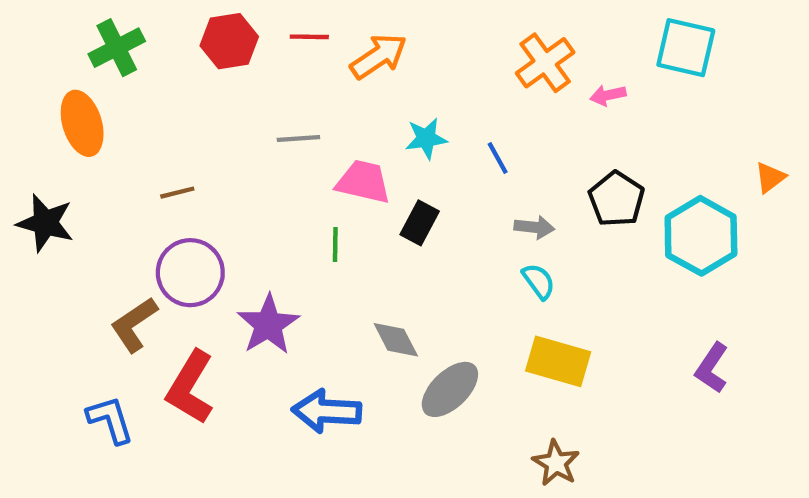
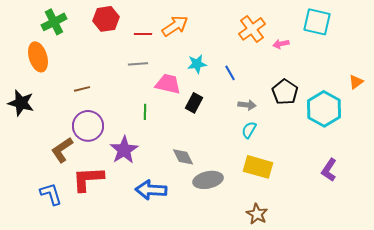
red line: (309, 37) -> (143, 34), moved
green line: (335, 244) -> (145, 112), moved
cyan semicircle: (539, 281) -> (249, 130), turned -114
red L-shape: (190, 387) -> (88, 179), turned 56
gray ellipse: (450, 389) -> (208, 180), turned 32

